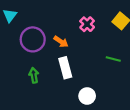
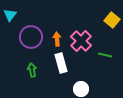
pink cross: (87, 24) -> (81, 41), moved, size x1.5
orange arrow: (61, 42) -> (57, 39), turned -128

